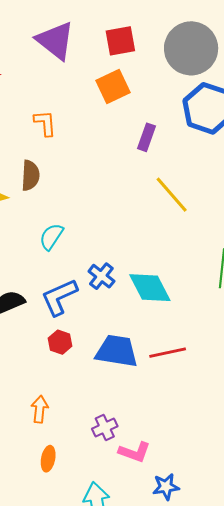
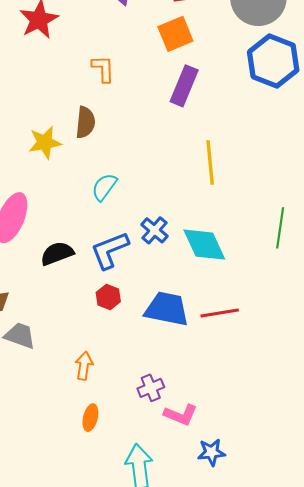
purple rectangle: (146, 137) -> (184, 86), moved, size x1.4
yellow line: (172, 195) -> (210, 163), moved, turned 33

